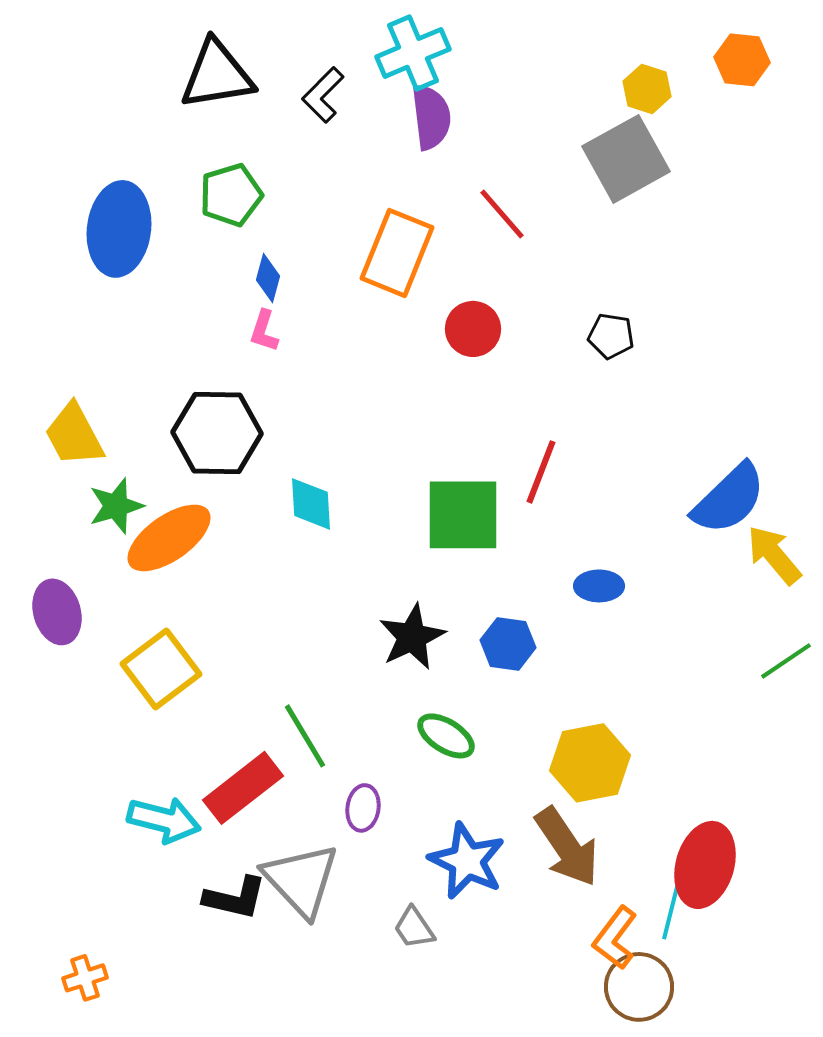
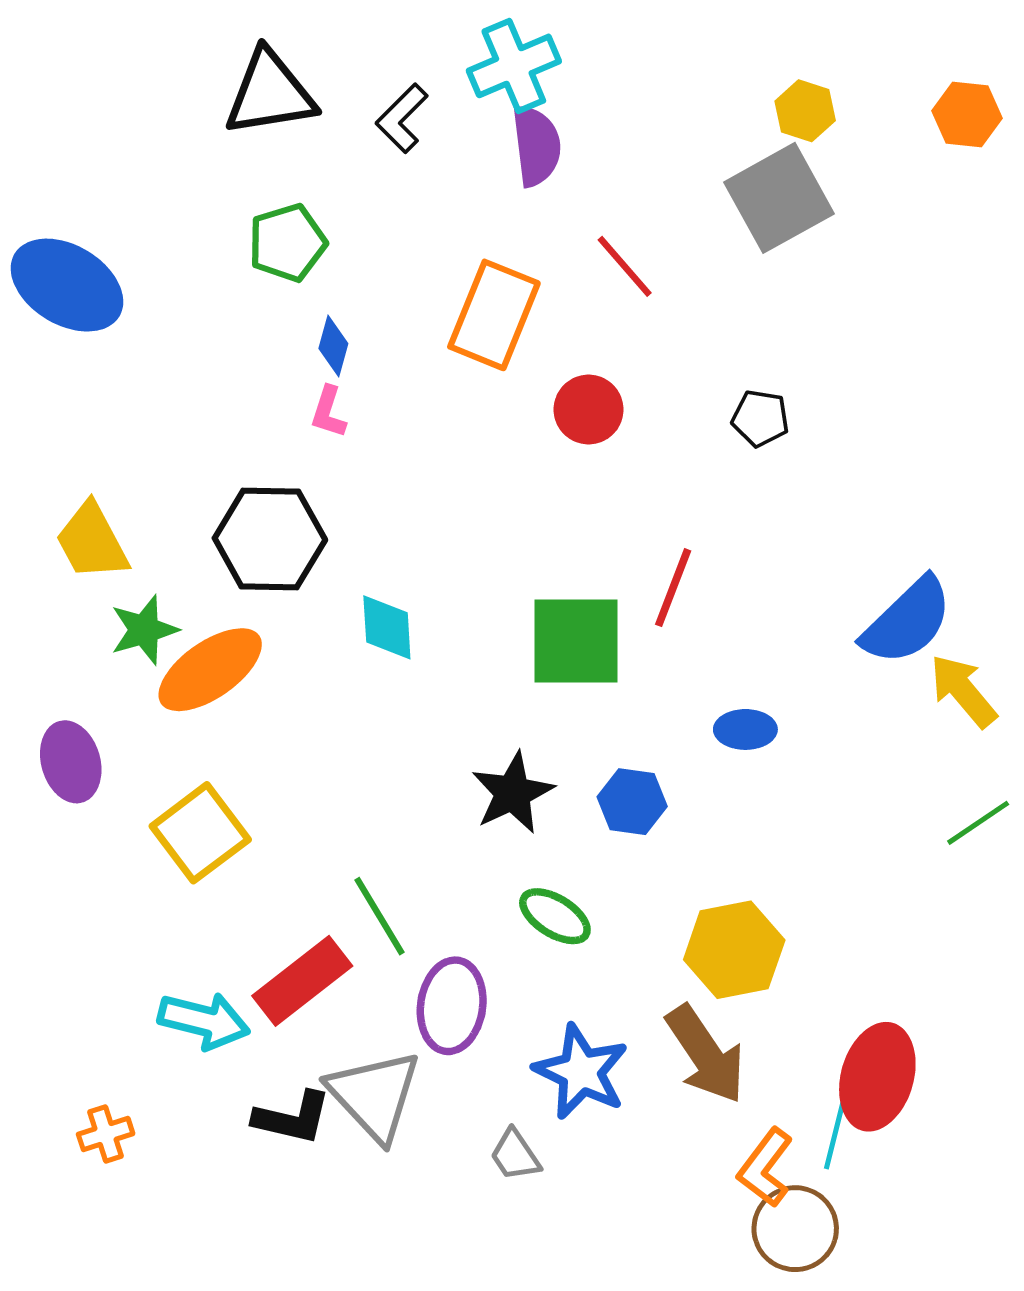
orange hexagon: (742, 60) -> (967, 115), moved
blue ellipse: (119, 229) -> (67, 285), moved, turned -66
purple ellipse: (363, 808) -> (452, 1006), size x1.6
orange cross: (85, 978) -> (106, 1134), moved

